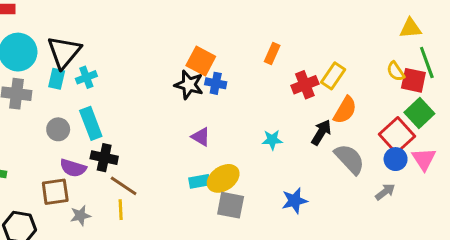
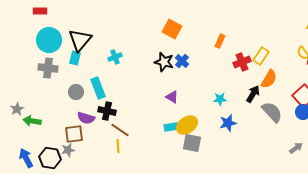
orange square: (201, 61) -> (172, 29), moved
cyan cross: (86, 77) -> (115, 57), moved
blue cross: (216, 83) -> (182, 61), turned 32
gray arrow: (385, 192) -> (296, 148), moved
blue star: (294, 201) -> (228, 123), moved
gray star: (80, 216) -> (68, 150), moved

